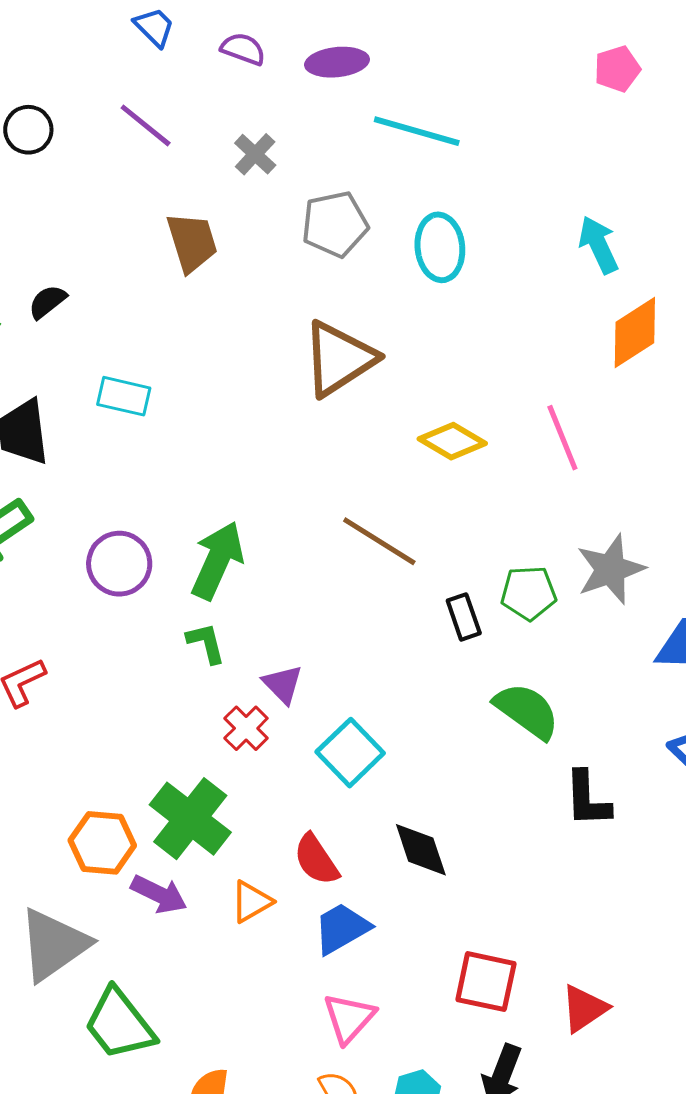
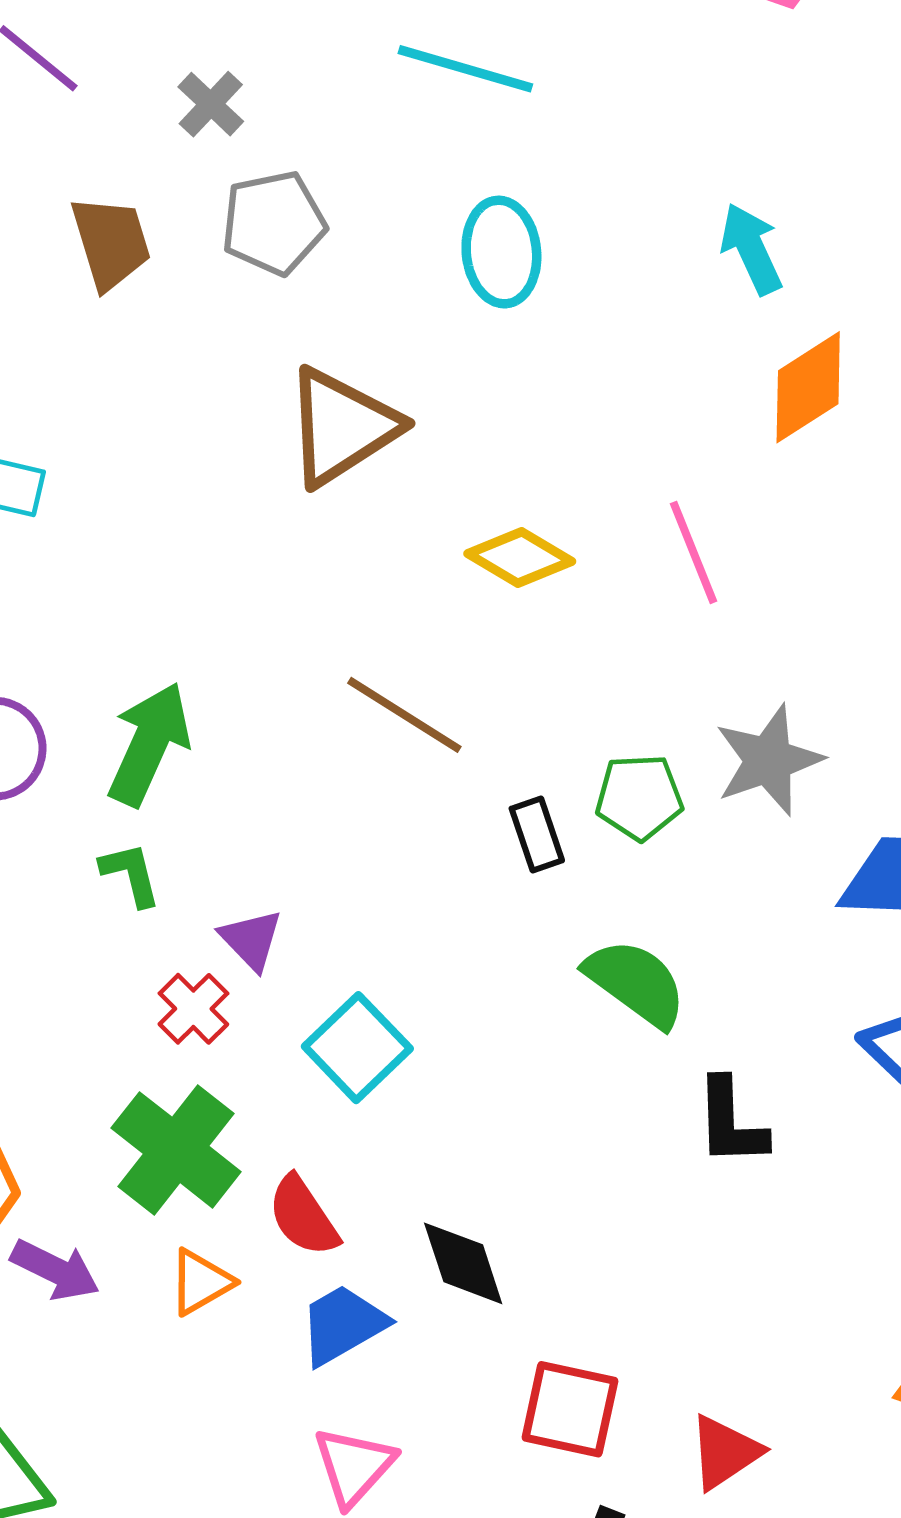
gray pentagon: (335, 224) -> (274, 223), moved
green cross: (190, 819) -> (176, 1150), moved
black diamond: (421, 850) -> (463, 1263), moved

